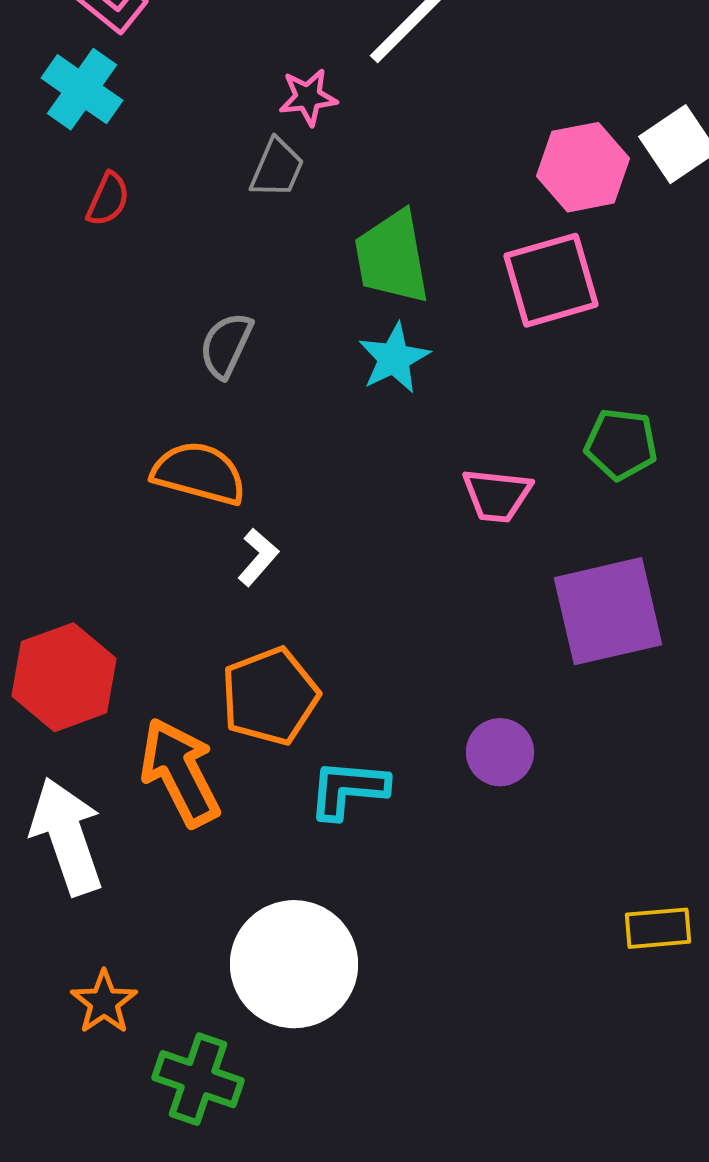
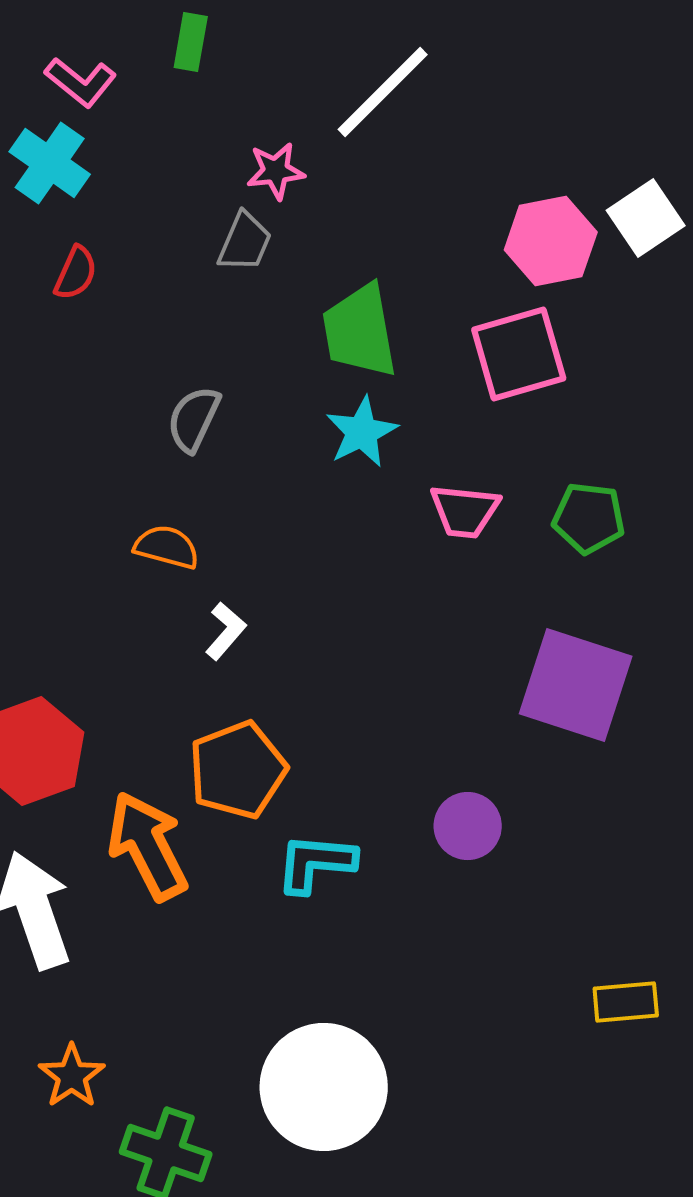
orange semicircle: (199, 473) -> (167, 547), size x0.7
pink trapezoid: (497, 495) -> (465, 511), moved
purple square: (608, 611) -> (576, 685), turned 31
white circle: (294, 964) -> (324, 1087), moved

